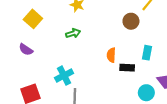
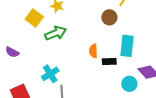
yellow square: (33, 19) -> (34, 18), moved
green arrow: (73, 33) -> (56, 33), size x1.5
cyan rectangle: (147, 53) -> (127, 46), size x1.5

